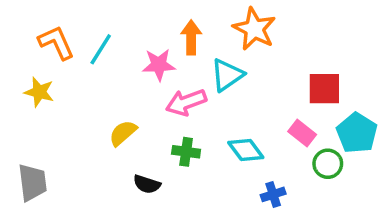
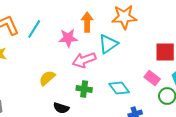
orange star: (254, 29) -> (124, 17), turned -30

